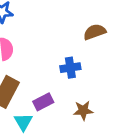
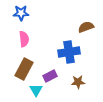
blue cross: (70, 68) -> (69, 52), size x1.5

